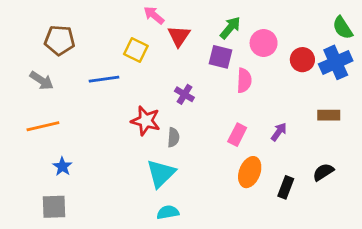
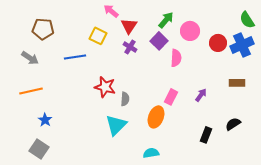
purple square: (221, 57) -> (159, 41), turned 30
purple cross: (184, 94) -> (130, 47), moved
orange ellipse: (250, 172) -> (156, 117), moved
gray square: (54, 207) -> (39, 149), turned 36
cyan semicircle: (168, 212) -> (151, 153), moved

